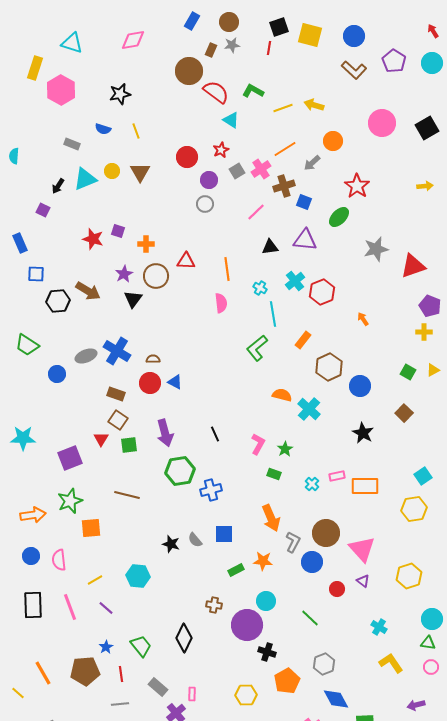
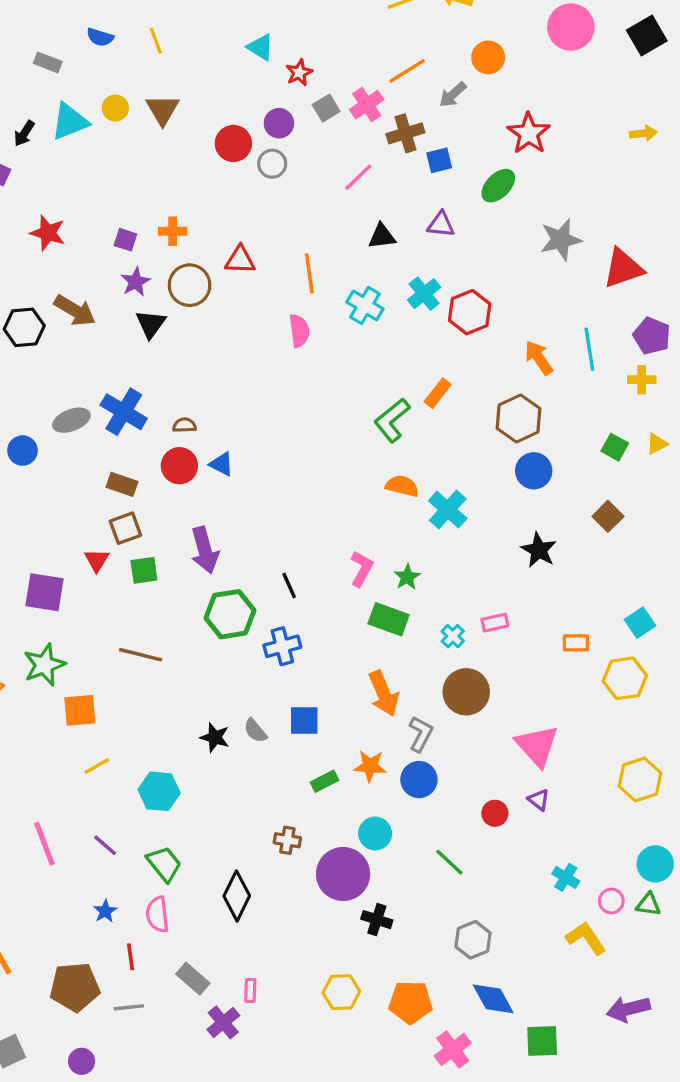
cyan triangle: (231, 120) -> (260, 47), moved
red circle: (187, 157) -> (233, 143), moved
blue square: (304, 202) -> (439, 160), turned -35
purple square: (118, 231) -> (125, 240), moved
red star: (93, 239) -> (48, 233), moved
purple triangle: (305, 240) -> (441, 224), size x0.7
cyan cross: (260, 288) -> (365, 305), size x1.5
cyan line: (273, 314) -> (589, 349), moved
orange arrow: (363, 319) -> (539, 358), size x1.5
green L-shape: (257, 348) -> (392, 420), moved
brown hexagon: (329, 367) -> (519, 418), moved
brown square: (118, 420) -> (125, 528), turned 36
black line: (215, 434) -> (289, 586), moved
purple square: (70, 458) -> (44, 592), turned 30
green rectangle: (274, 474) -> (389, 619), size x1.6
orange rectangle: (365, 486) -> (576, 643), moved, size x0.6
brown circle: (326, 533) -> (466, 692), moved
pink semicircle: (59, 560) -> (157, 915), moved
blue circle: (312, 562) -> (419, 780), moved
yellow hexagon: (409, 576) -> (640, 780), moved
yellow line: (95, 580) -> (97, 766), moved
green trapezoid: (141, 646) -> (164, 864), moved
pink circle: (431, 667) -> (611, 901), moved
brown pentagon: (85, 671) -> (75, 987), moved
orange pentagon: (287, 681) -> (411, 1002), moved, turned 30
purple arrow: (416, 705) -> (628, 1009), size x1.4

